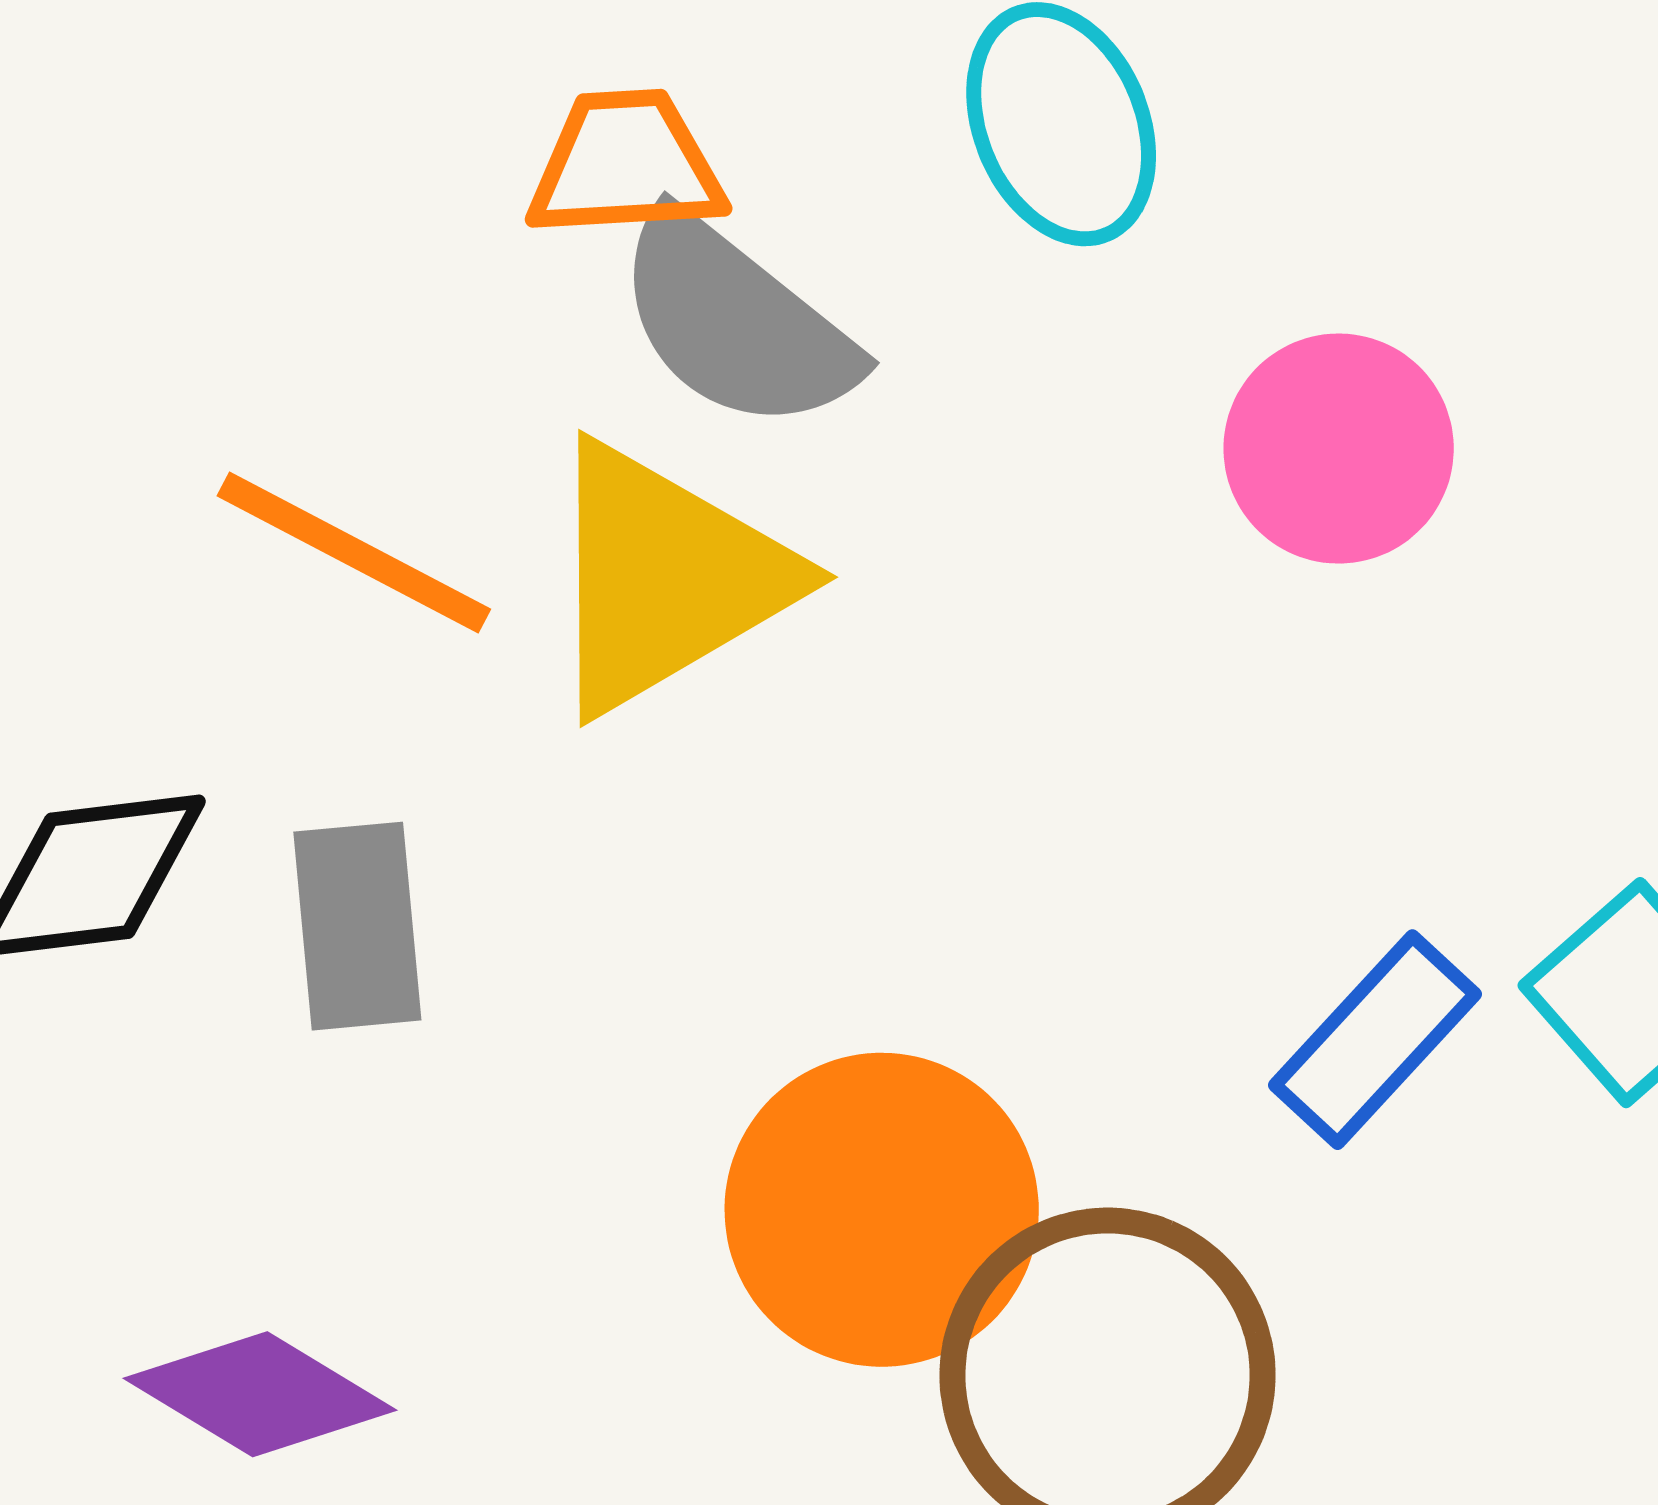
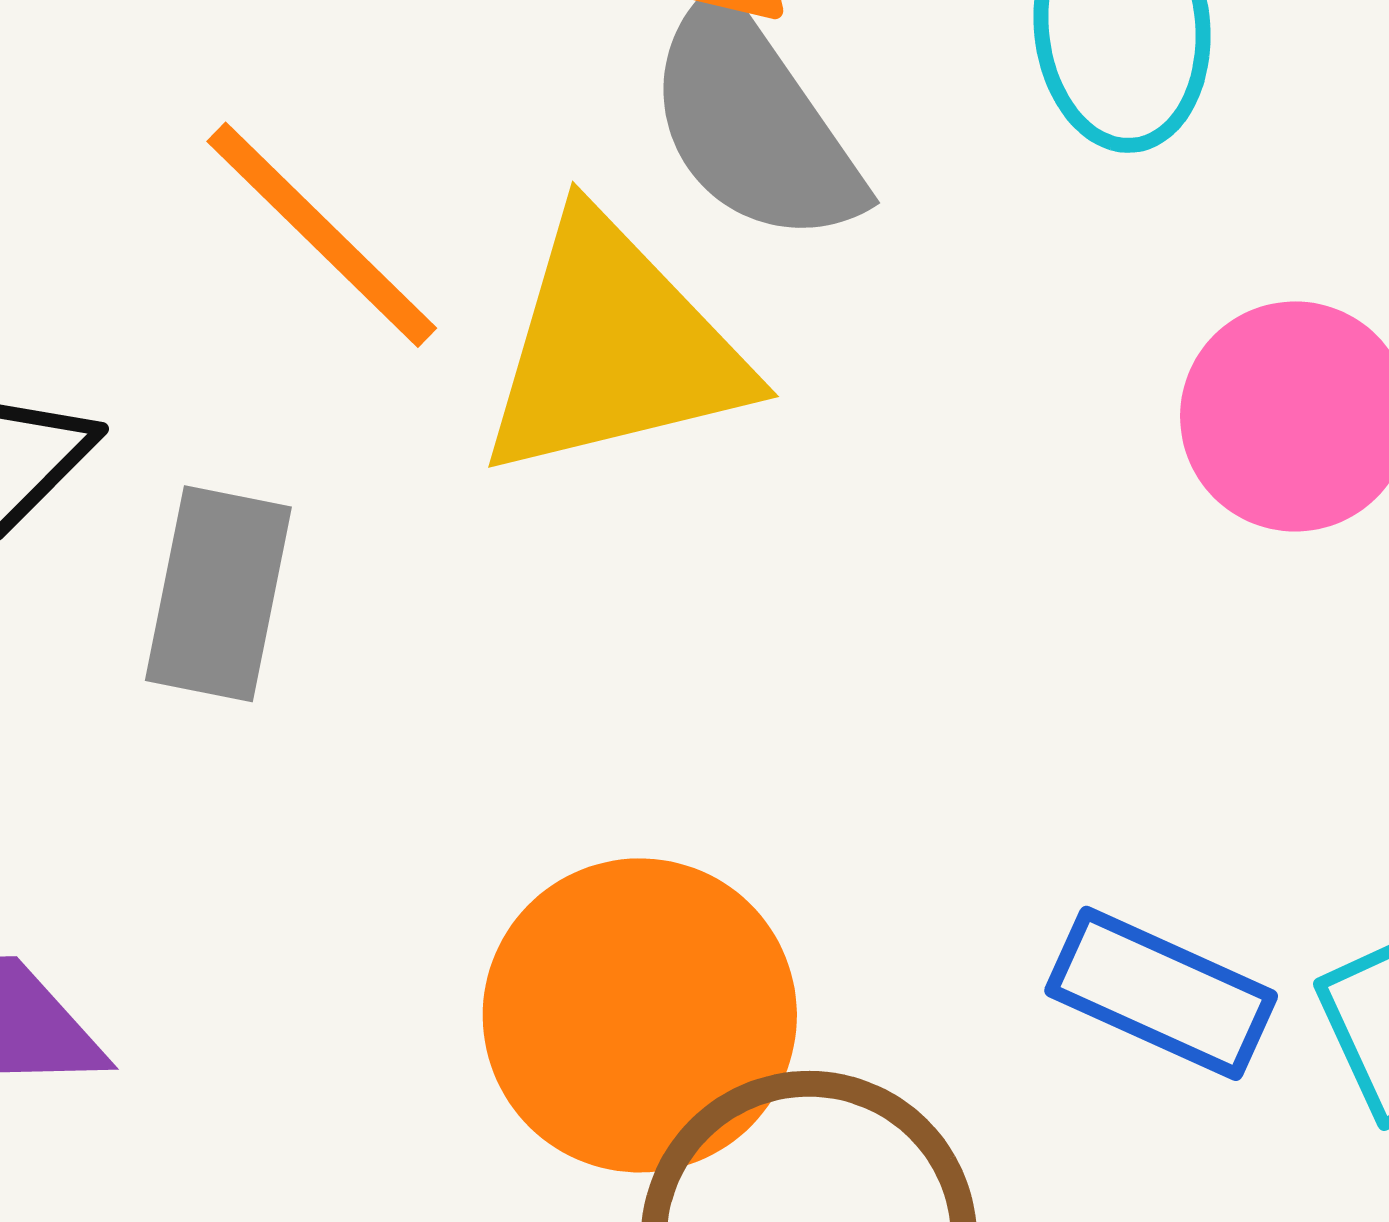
blue rectangle: (1375, 1040) -> (1161, 993), turned 55

